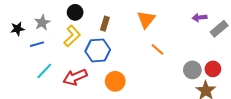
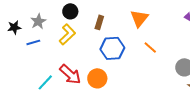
blue hexagon: (98, 50) -> (112, 48), moved
cyan line: (44, 71) -> (45, 82), moved
red arrow: (75, 77) -> (70, 74), turned -115
orange circle: (115, 81) -> (97, 78), moved

